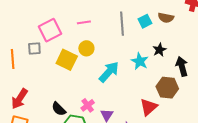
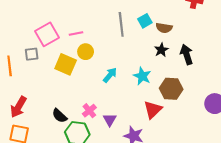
brown semicircle: (166, 18) -> (164, 28), moved
pink line: (84, 22) -> (76, 34), moved
cyan star: (140, 61) -> (142, 76), moved
black arrow: (182, 66) -> (187, 54), moved
cyan arrow: (109, 72) -> (110, 75), size x0.7

